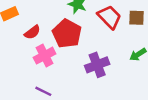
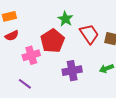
red semicircle: (32, 32) -> (12, 36), moved

